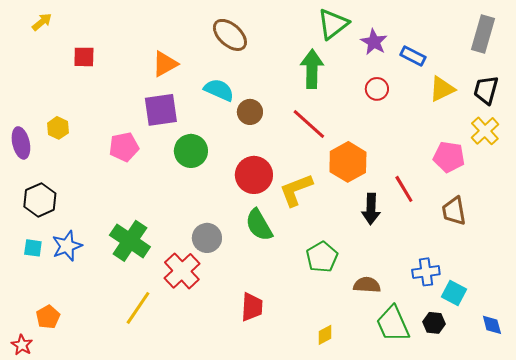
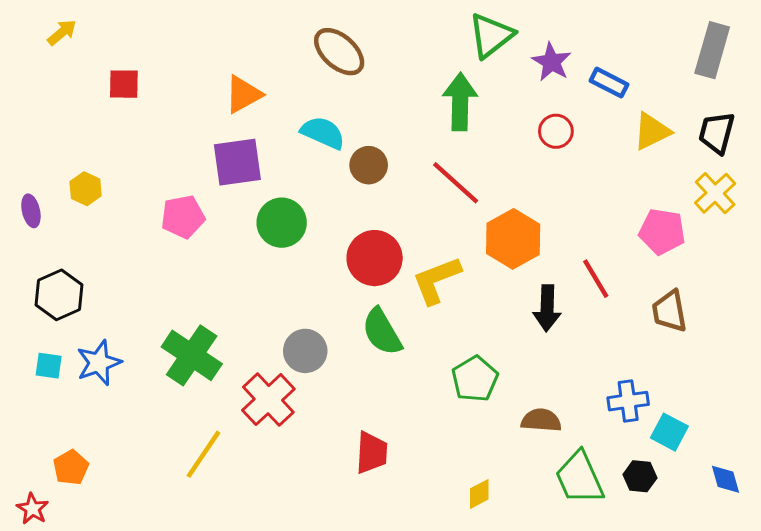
purple ellipse: (21, 143) -> (31, 211), size x0.7

